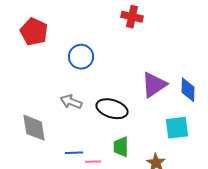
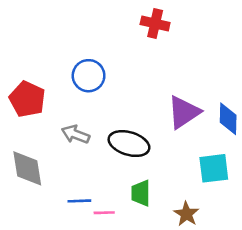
red pentagon: (34, 32) -> (27, 99), moved

